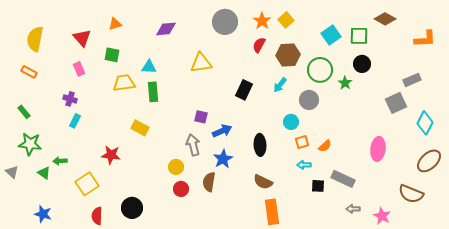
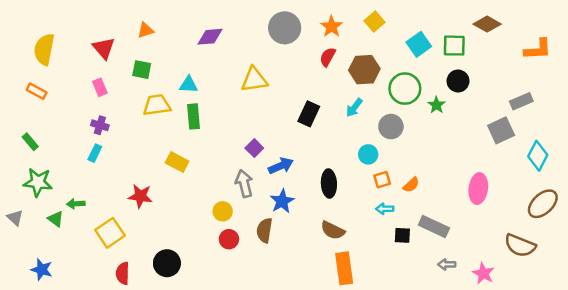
yellow square: (286, 20) -> (374, 22), moved
purple cross: (70, 99) -> (100, 125), moved
purple square: (201, 117) -> (254, 148), turned 32
blue star: (43, 214) -> (42, 270), moved

